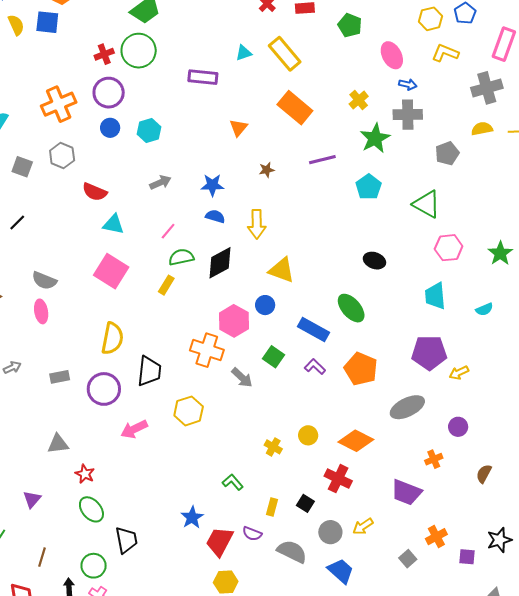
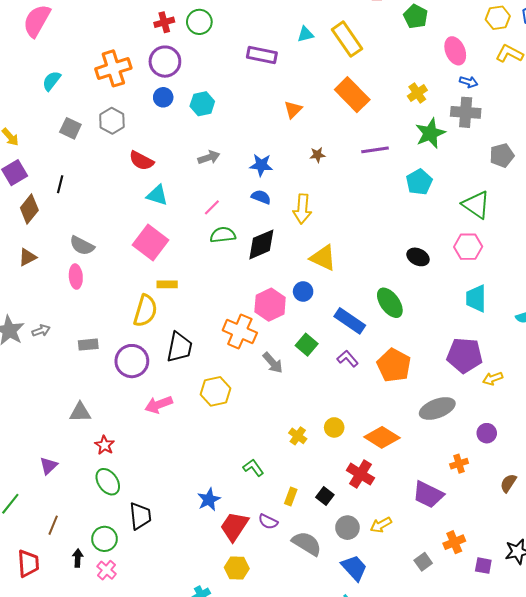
green circle: (139, 51) -> (199, 22), size x0.7
black line: (17, 223) -> (60, 184), turned -36
pink hexagon: (449, 248) -> (468, 247), moved
yellow rectangle: (166, 285) -> (167, 284), moved, turned 54

